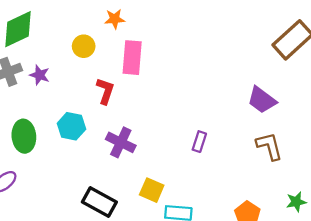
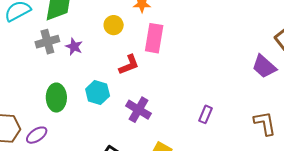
red L-shape: (105, 91) -> (129, 65), turned 45
purple trapezoid: (262, 100) -> (264, 67), moved

